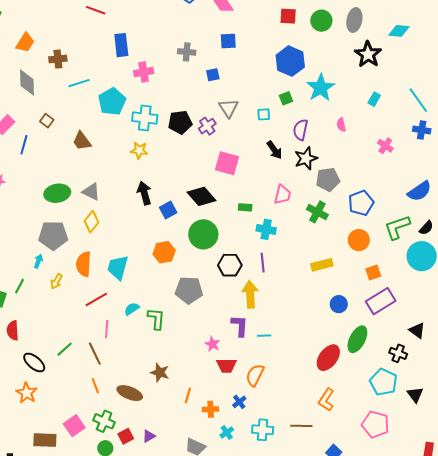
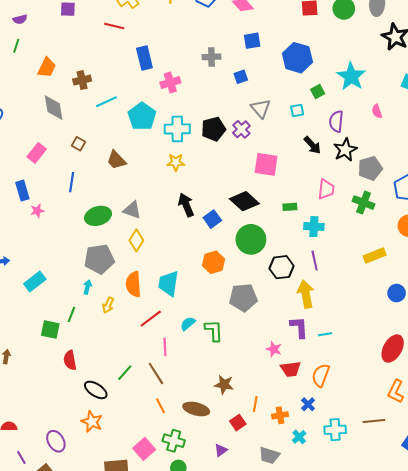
blue hexagon: (290, 61) -> (297, 58), moved
blue line: (24, 145) -> (72, 182), moved
red square: (126, 436) -> (238, 423), moved

